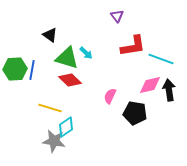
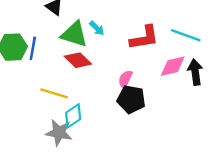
red L-shape: (133, 46) -> (144, 38), moved
black pentagon: (135, 113) -> (131, 99), moved

